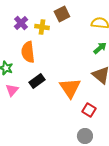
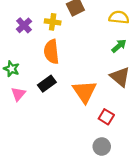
purple cross: (21, 23) -> (24, 25), moved
orange semicircle: (28, 52) -> (51, 52), moved

